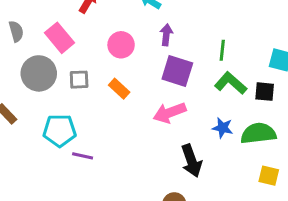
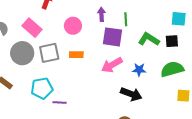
green line: (222, 50) -> (126, 19), moved
gray square: (79, 80) -> (49, 53), size x1.5
orange rectangle: (119, 89) -> (76, 55), turned -32
blue star: (223, 128) -> (139, 70), moved
black arrow: (191, 161) -> (131, 94), turned -40

